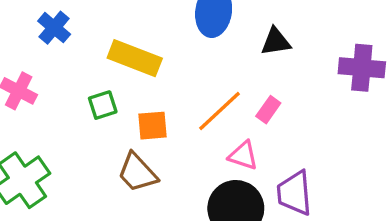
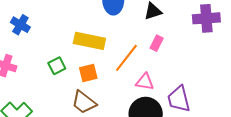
yellow rectangle: (135, 58) -> (89, 41), moved
pink rectangle: (268, 110) -> (157, 43), moved

